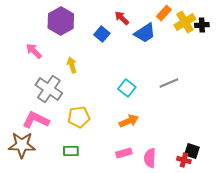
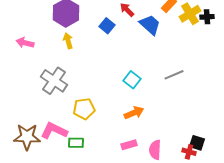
blue trapezoid: (145, 33) -> (150, 25), turned -105
pink arrow: (34, 51) -> (25, 43), moved, turned -30
yellow arrow: (72, 65) -> (68, 41), moved
pink L-shape: (36, 120) -> (54, 131), moved

